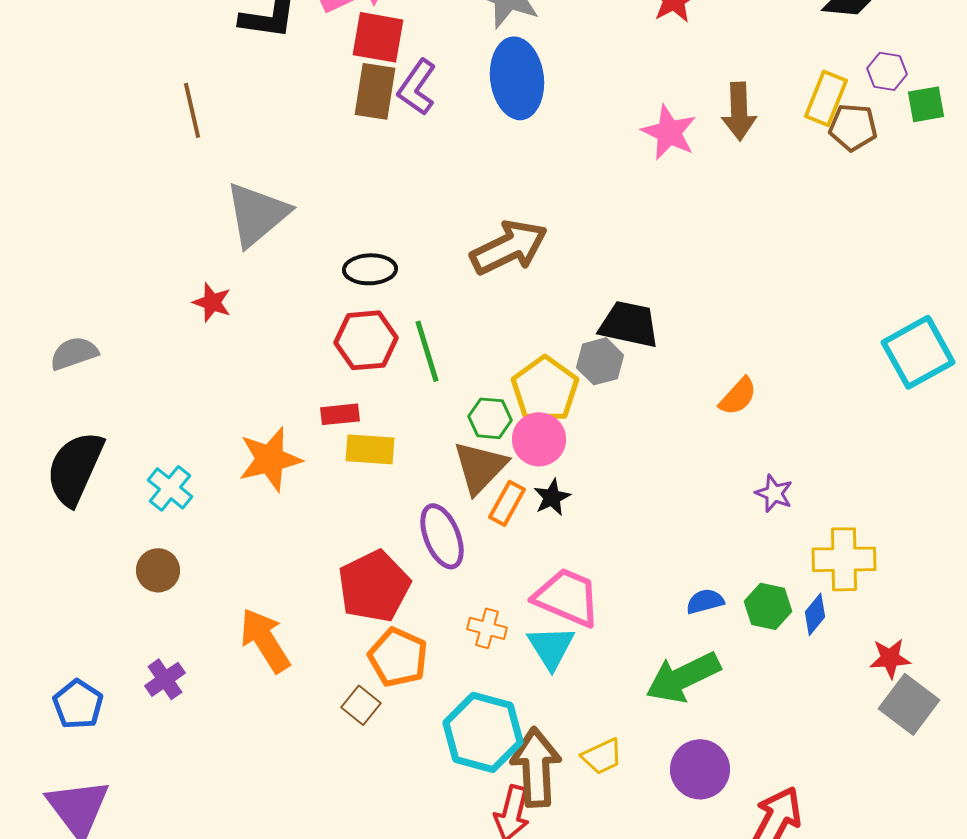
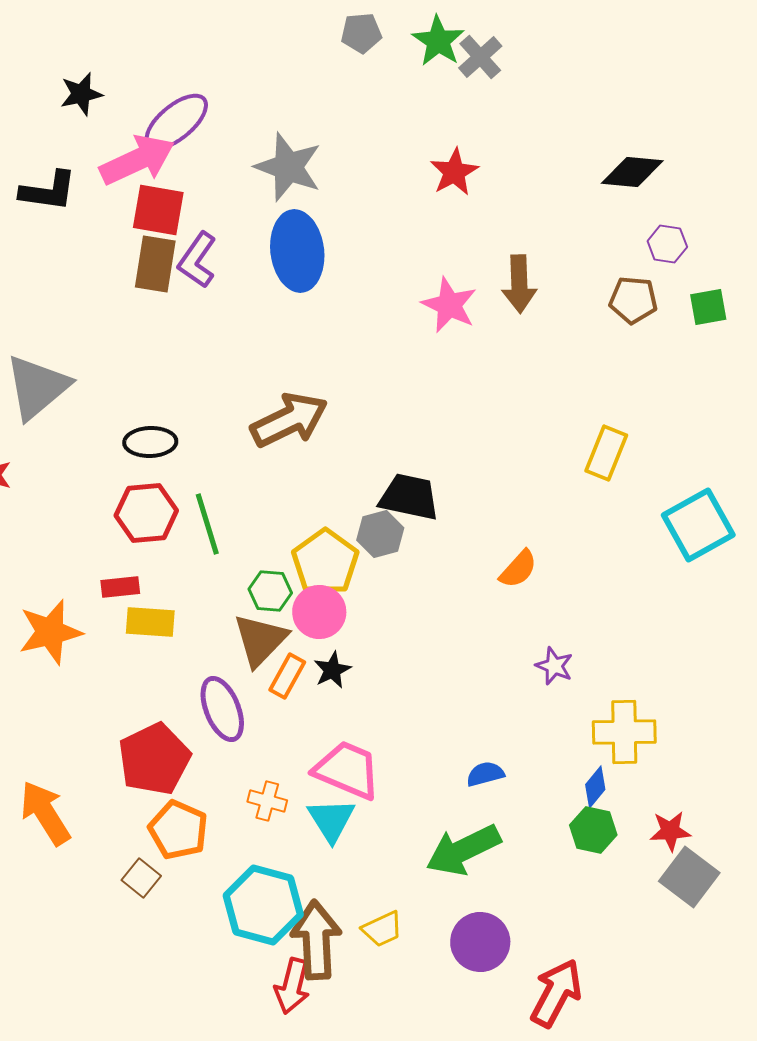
yellow rectangle: (826, 98) -> (606, 453), moved
green square: (926, 104) -> (708, 307), moved
green hexagon: (768, 606) -> (593, 830), moved

